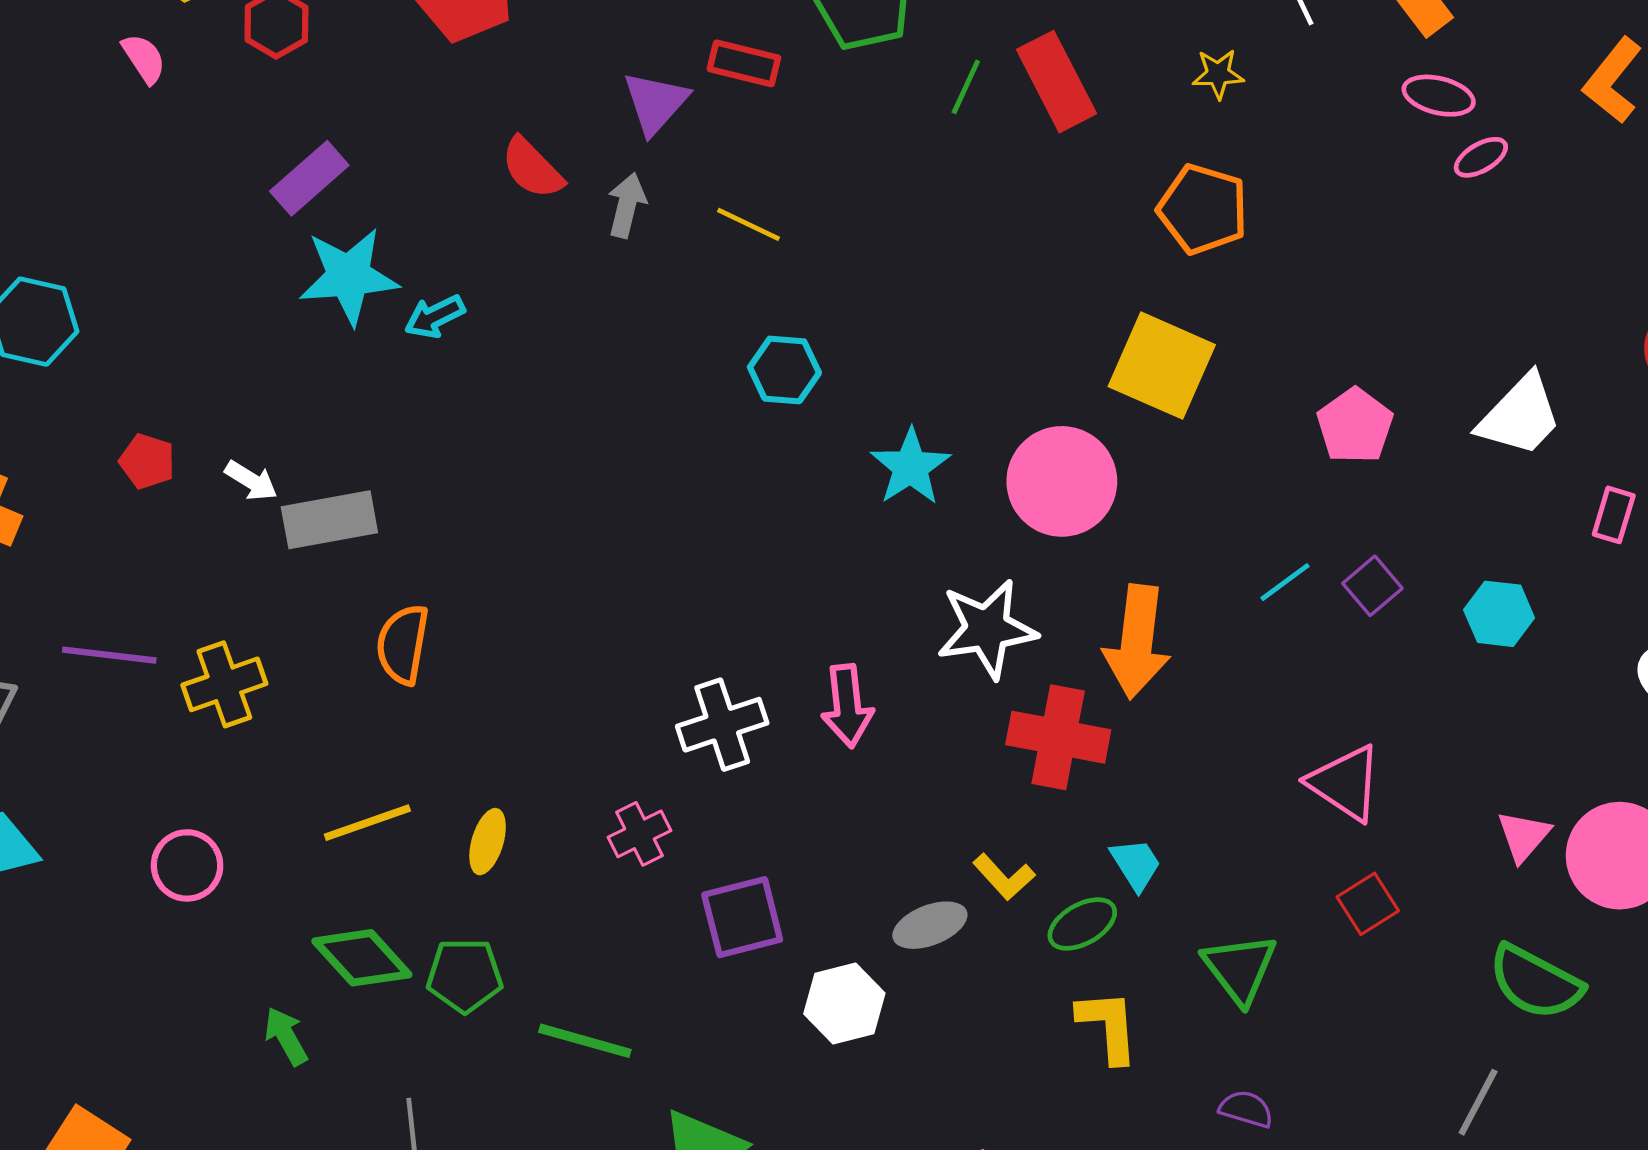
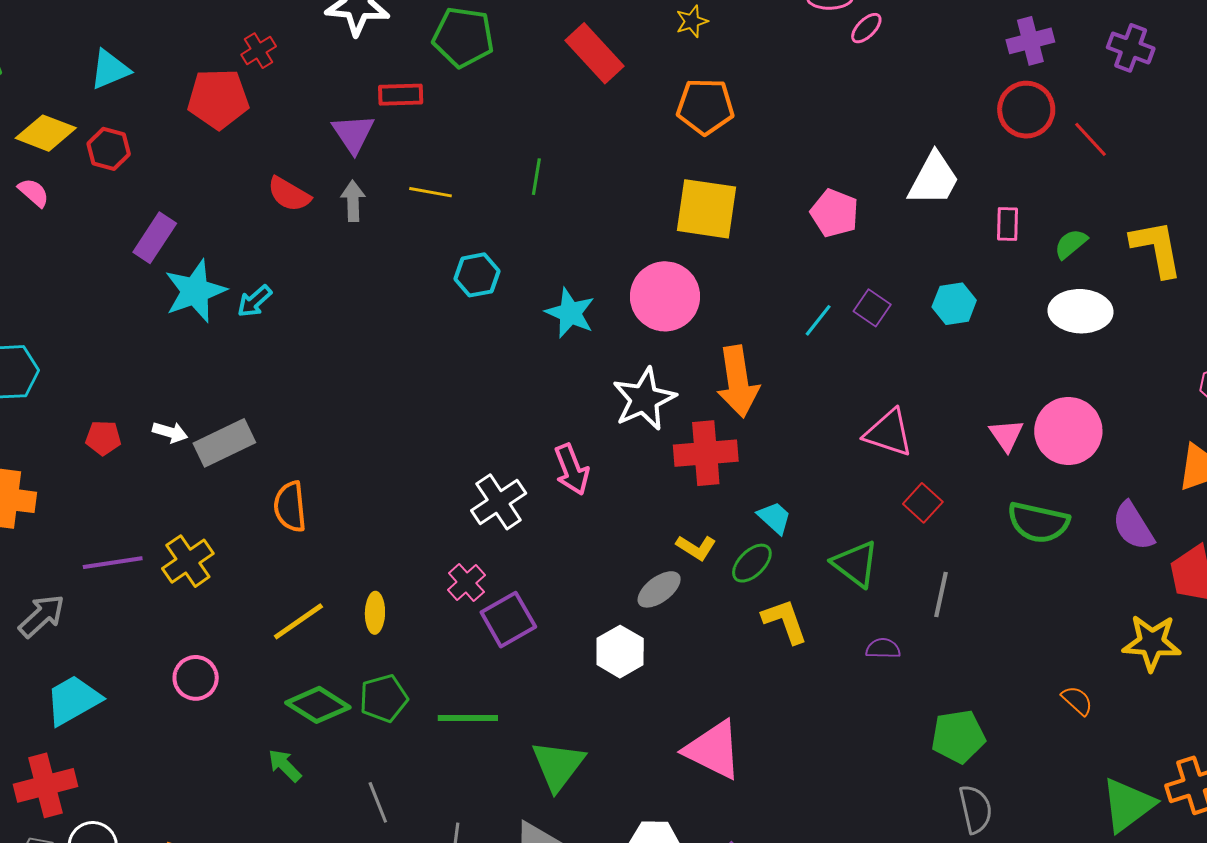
green line: (966, 87) -> (536, 177), moved
purple square: (742, 917) -> (508, 620), moved
gray line: (1478, 1102) -> (941, 594), moved

